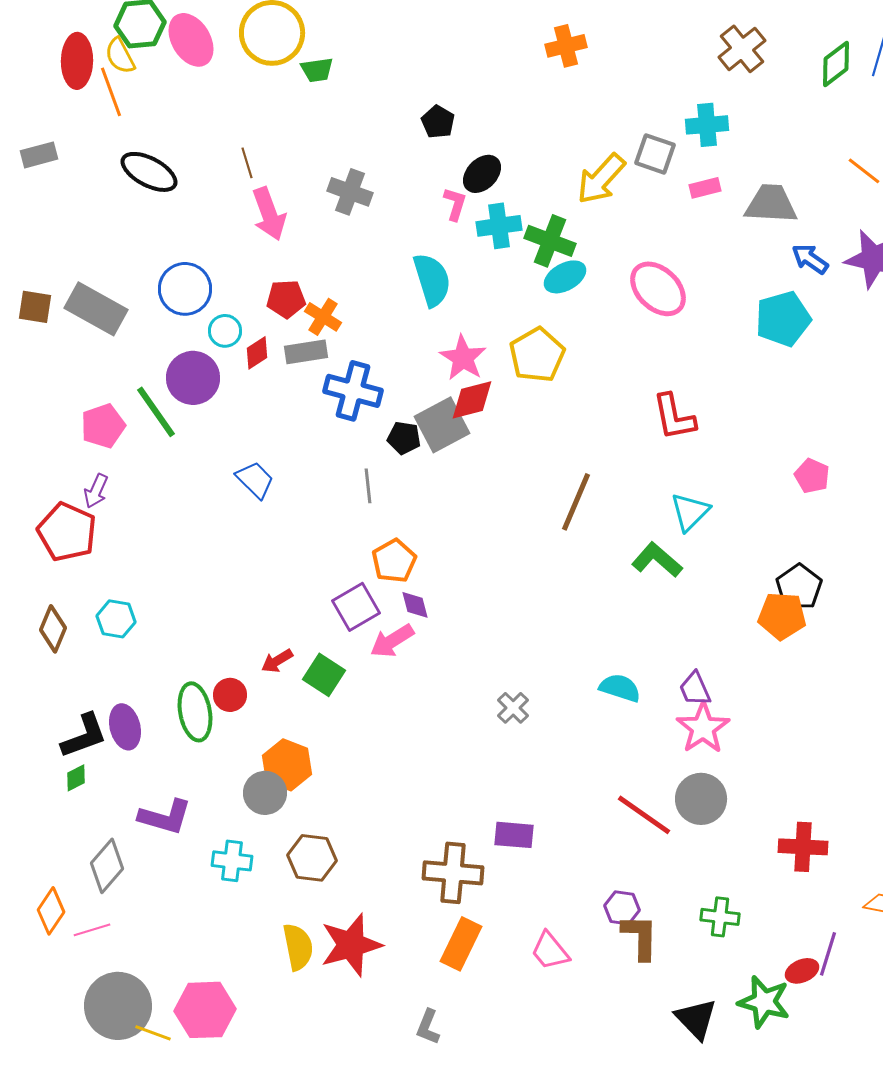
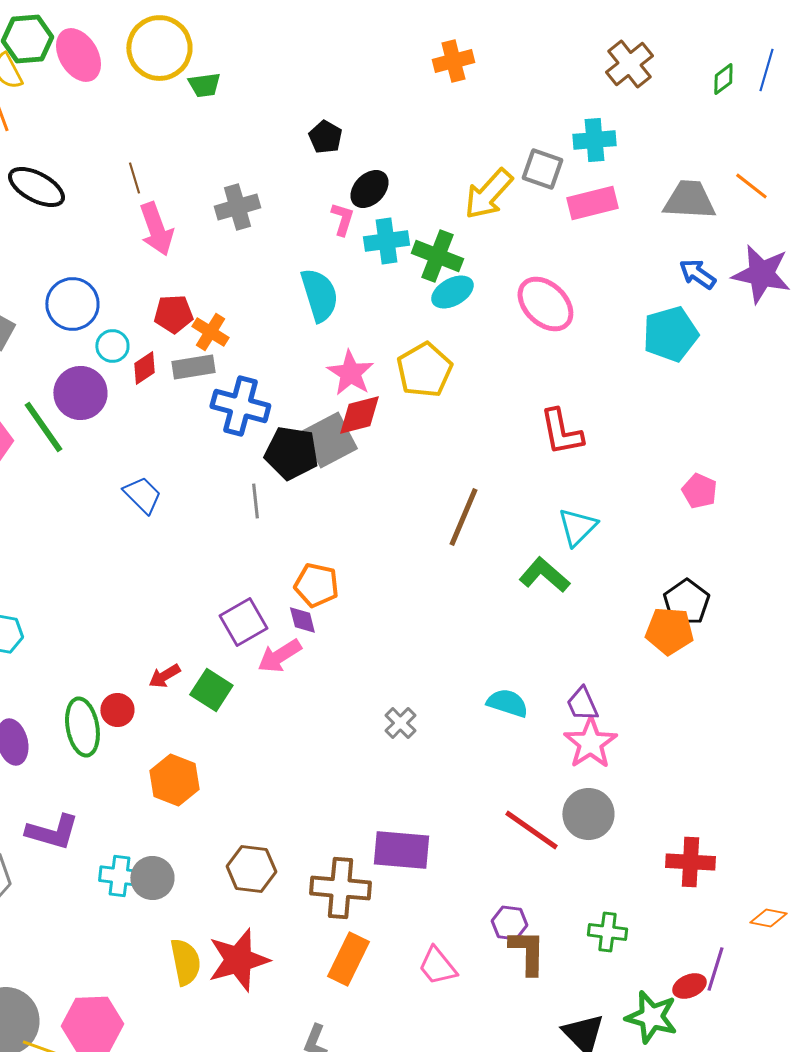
green diamond: (836, 64) -> (723, 79), size x0.7
pink rectangle: (705, 188) -> (592, 203), size x1.6
gray cross: (350, 192) -> (237, 207), turned -36
gray trapezoid: (771, 204) -> (689, 200), moved
black pentagon: (404, 438) -> (291, 453), size x1.6
orange pentagon: (394, 561) -> (316, 585), moved, turned -30
gray circle: (265, 793) -> (152, 878), moved
purple rectangle: (514, 835) -> (401, 850), size x1.4
brown hexagon: (312, 858) -> (251, 869), moved

